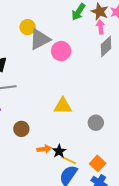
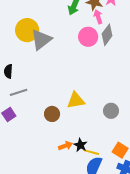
yellow circle: (28, 27) -> (27, 30), size x1.5
pink circle: (61, 51) -> (88, 37), moved
brown circle: (21, 129) -> (52, 114), moved

